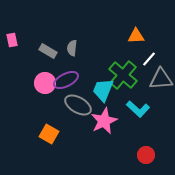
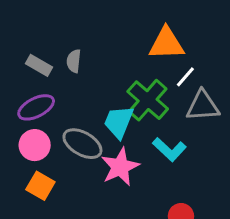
orange triangle: (136, 36) -> (166, 44), size x1.5
purple ellipse: (66, 80) -> (36, 107), moved
pink circle: (45, 83) -> (35, 145), moved

